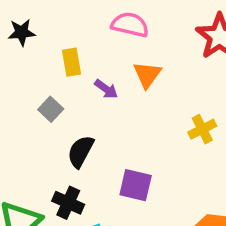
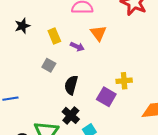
yellow cross: (202, 129) -> (124, 81), moved, turned 35
purple square: (136, 185) -> (106, 97), turned 30
black cross: (68, 203) -> (71, 115), turned 30

